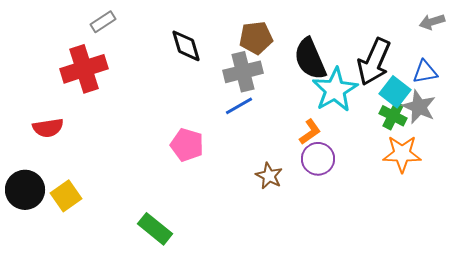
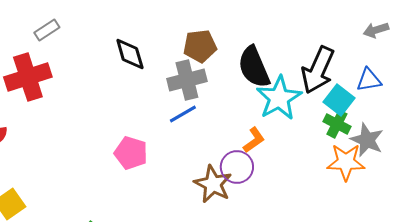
gray star: (419, 107) -> (367, 140), moved
purple circle: (318, 159) -> (237, 167), moved
brown star: (269, 176) -> (213, 184), size x1.4

